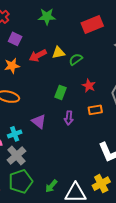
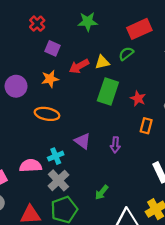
green semicircle: (76, 59) -> (126, 54), moved
green rectangle: (61, 92) -> (108, 91), moved, size x1.6
orange rectangle: (95, 110) -> (146, 126), turned -64
purple arrow: (69, 118) -> (115, 145), moved
green arrow: (51, 186) -> (102, 192), moved

